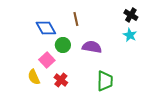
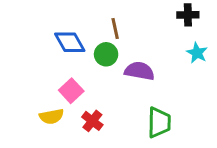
black cross: (131, 15) -> (188, 15), moved, turned -32
green circle: (63, 45) -> (106, 54), moved
yellow semicircle: (34, 77) -> (52, 116), turned -77

